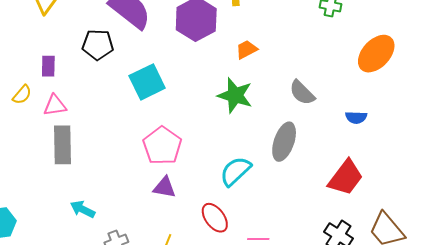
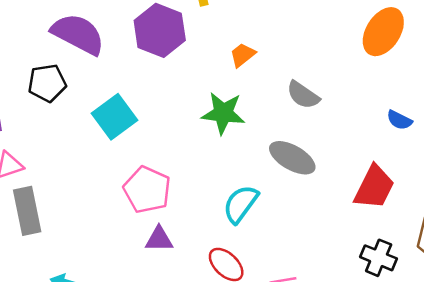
orange trapezoid: (247, 50) -> (243, 55), moved
blue semicircle: (356, 117) -> (399, 120), moved, turned 35
gray ellipse: (284, 142) -> (292, 158), turned -69

